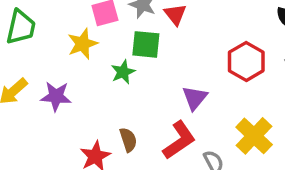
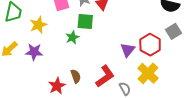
yellow star: (83, 44) -> (38, 25), moved
red hexagon: (246, 61) -> (150, 45), moved
purple triangle: (195, 98) -> (128, 50), moved

